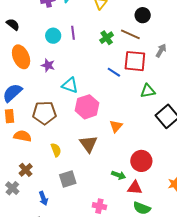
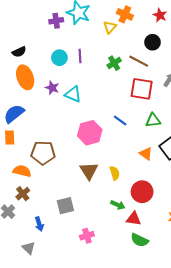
black semicircle: (13, 24) -> (19, 52), moved, turned 112
blue line: (114, 72) -> (120, 120), moved
cyan triangle: (70, 85) -> (73, 94), moved
brown pentagon: (44, 113) -> (43, 153), moved
orange triangle: (116, 126) -> (146, 154), moved, turned -40
orange semicircle: (22, 136) -> (22, 171), moved
yellow semicircle: (56, 150) -> (115, 173), moved
pink cross: (99, 206) -> (87, 236), moved, turned -32

